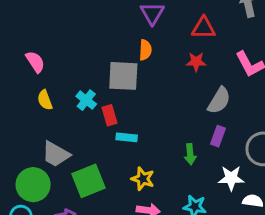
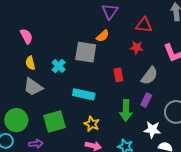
orange semicircle: (145, 50) -> (103, 36), turned 40
red rectangle: (110, 115) -> (118, 75), moved
cyan rectangle: (127, 137) -> (84, 94), size x1.5
gray trapezoid: (56, 154) -> (33, 87), moved
green arrow: (190, 154) -> (126, 110), size x1.5

